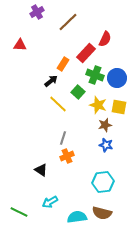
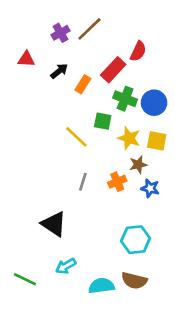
purple cross: (37, 12) -> (60, 33), moved
black arrow: (51, 81) -> (59, 71), moved
green square: (78, 92) -> (103, 121), turned -32
blue star: (106, 145) -> (150, 188), moved
orange cross: (67, 156) -> (117, 182), moved
black triangle: (41, 170) -> (54, 224), size x1.5

